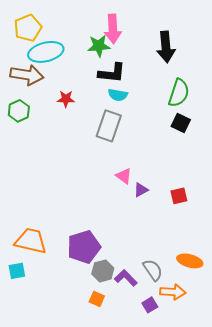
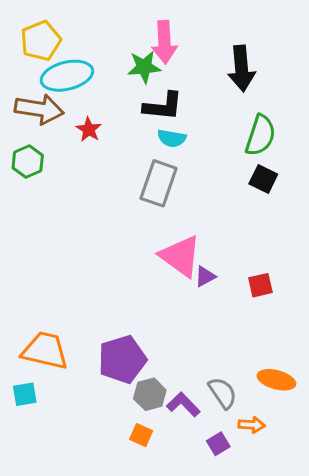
red star: (66, 99) -> (89, 130), moved, turned 30
pink triangle: (124, 176) -> (180, 256), size x1.8
orange arrow: (173, 292) -> (252, 425), size x0.7

